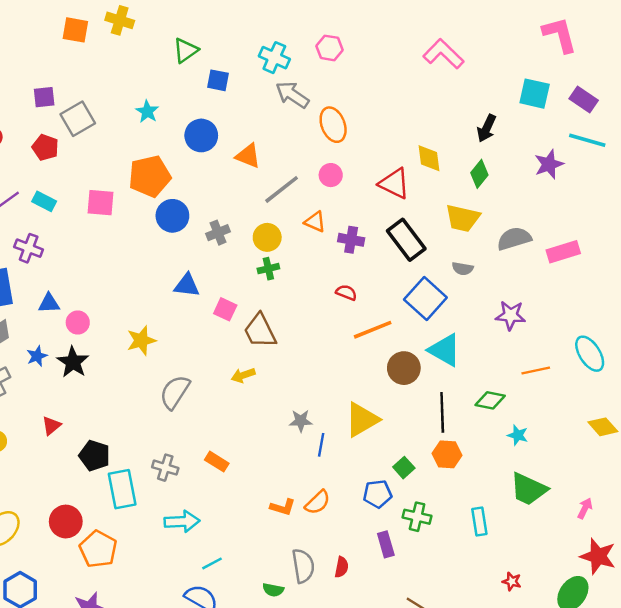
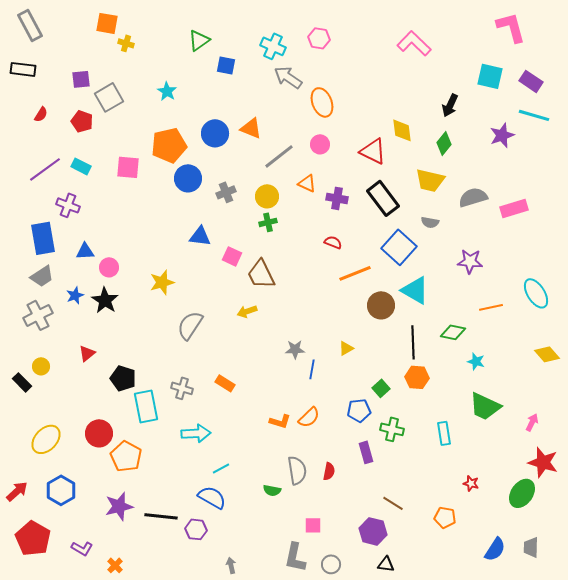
yellow cross: (120, 20) -> (126, 43), moved, size x0.7
blue circle: (201, 135) -> (215, 133), moved
yellow triangle: (362, 420) -> (346, 348), size x0.5

